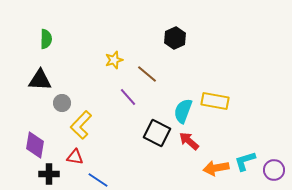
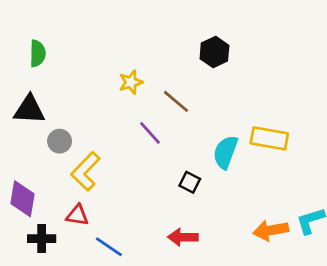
black square: (157, 133) -> (190, 182), size x0.6
red arrow: (189, 141) -> (183, 237), moved, turned -40

